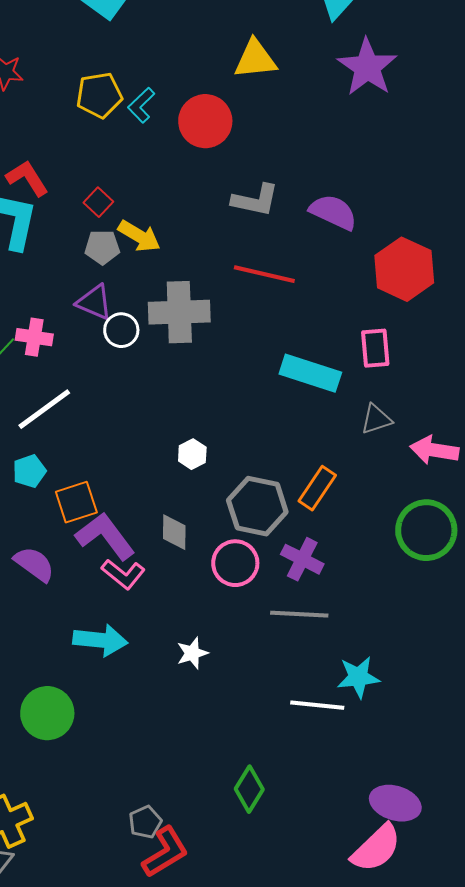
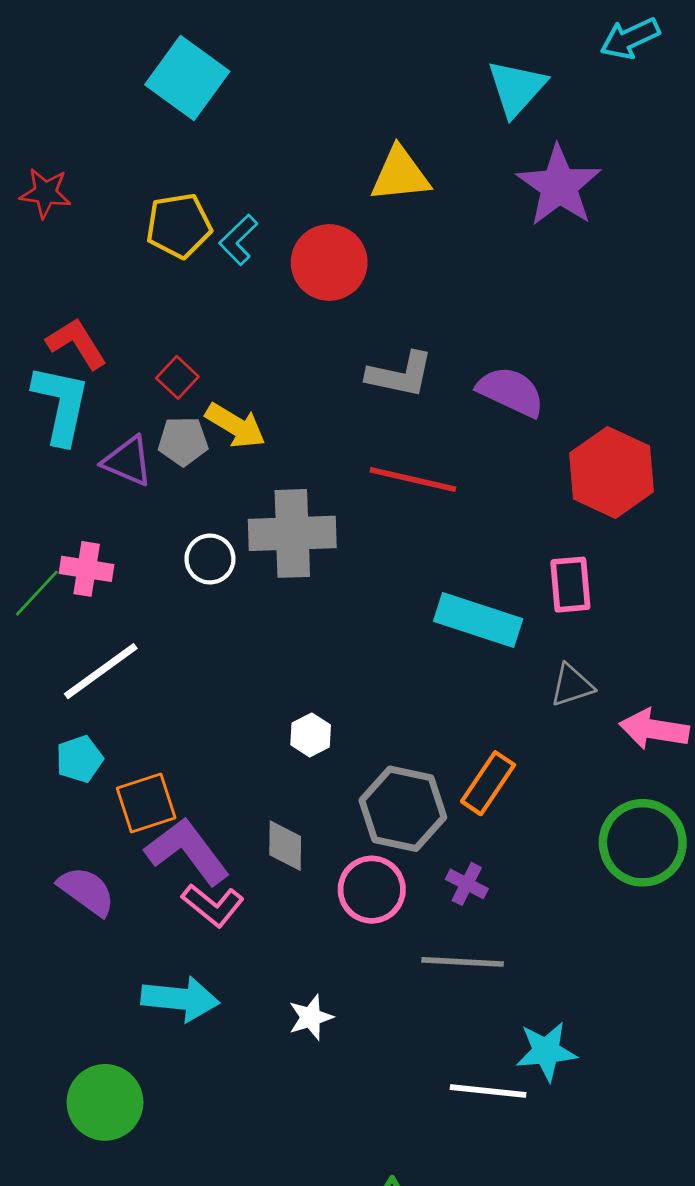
purple triangle: (94, 302) -> (128, 461), moved
purple cross: (302, 559) -> (467, 884), size x0.7

